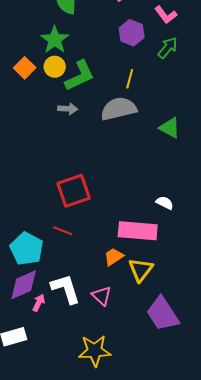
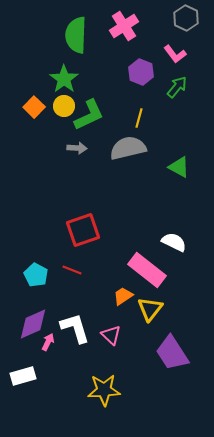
white semicircle: (165, 203) -> (174, 242), size x1.4
pink rectangle: (138, 231) -> (147, 270), turned 33
cyan pentagon: (27, 249) -> (36, 275), moved, size x0.7

